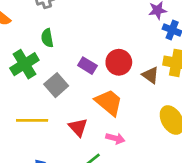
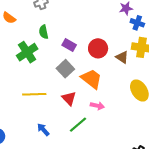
purple rectangle: (87, 66) -> (69, 45), moved
gray square: (56, 85) -> (65, 69), moved

